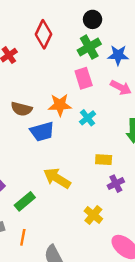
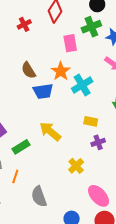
pink rectangle: (84, 78) -> (70, 43), moved
orange star: (60, 105) -> (61, 71), turned 30
brown semicircle: (21, 109) -> (29, 70), turned 36
cyan cross: (88, 118) -> (82, 85), size x1.5

